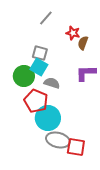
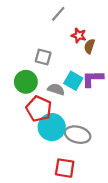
gray line: (46, 18) -> (58, 14), moved
cyan square: (39, 67) -> (73, 81), moved
gray ellipse: (58, 140) -> (78, 135), moved
red square: (76, 147) -> (65, 168), moved

